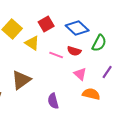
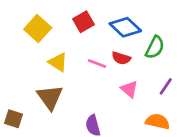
yellow triangle: (32, 43) -> (58, 62), moved
brown triangle: (21, 80) -> (50, 97), turned -30
orange semicircle: (91, 94) -> (158, 121), moved

